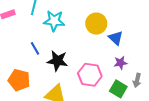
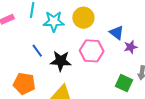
yellow circle: (96, 24) -> (83, 18), moved
purple star: (120, 63) -> (131, 47), moved
pink hexagon: (90, 75) -> (92, 51), moved

